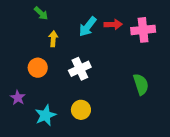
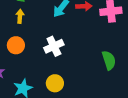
yellow arrow: (53, 39) -> (20, 16), moved

